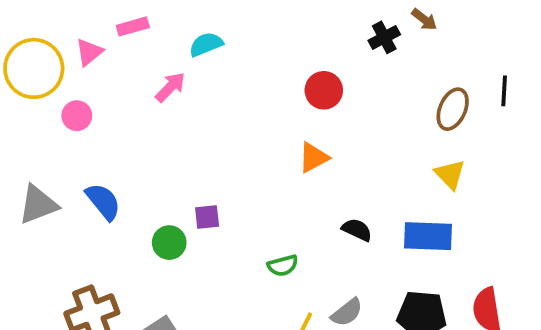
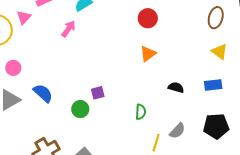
pink circle: (77, 116) -> (13, 68), moved
blue rectangle: (428, 236) -> (213, 85), size x0.7
green semicircle: (283, 266) -> (141, 112), turned -63

